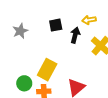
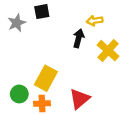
black square: (56, 25) -> (42, 12), moved
gray star: (20, 31) -> (17, 23), moved

